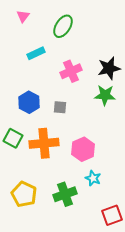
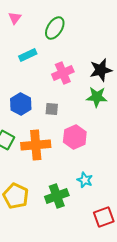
pink hexagon: (83, 149) -> (75, 137), moved

